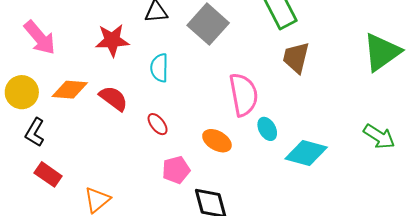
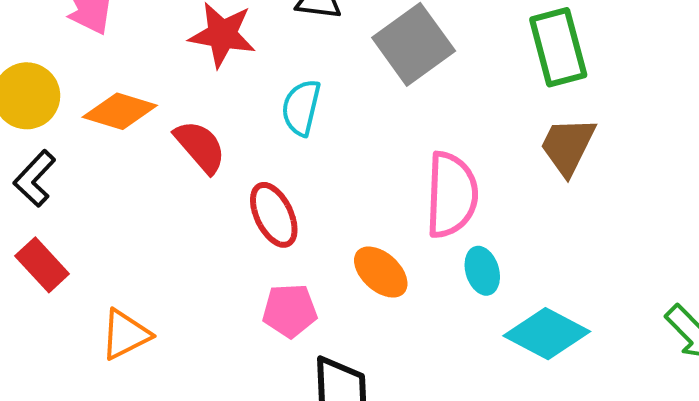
red ellipse: (158, 124) -> (274, 215), size x1.4

